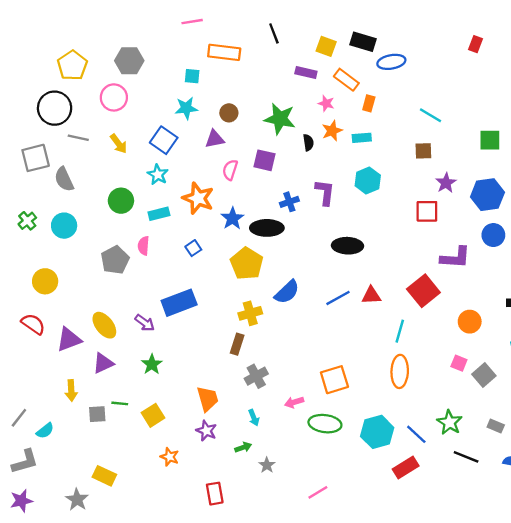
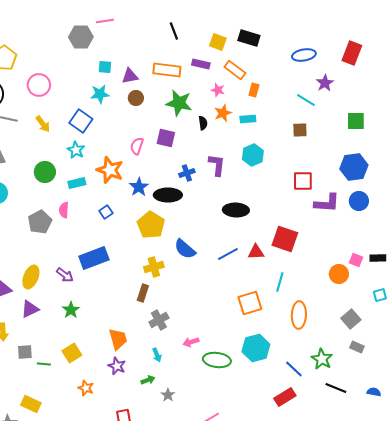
red rectangle: (476, 44) -> (352, 53), moved, size x1.6
orange rectangle: (224, 52) -> (167, 70), moved
gray hexagon: (129, 61) -> (81, 37), moved
blue ellipse: (391, 62) -> (304, 55), moved
purple triangle: (215, 139) -> (130, 76), moved
purple star: (446, 183) -> (325, 83), moved
purple L-shape: (455, 258) -> (327, 203), moved
red square: (423, 291) -> (285, 239), moved, turned -32
blue semicircle: (287, 292) -> (185, 249), turned 85
yellow ellipse: (104, 325) -> (31, 277), turned 60
pink square: (459, 363) -> (356, 260), moved
orange ellipse: (400, 371) -> (299, 315), moved
orange square: (334, 380) -> (250, 303), moved
green line: (120, 403) -> (44, 364), moved
gray rectangle: (496, 426) -> (357, 347), moved
cyan hexagon: (377, 432) -> (256, 348), moved

